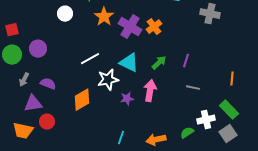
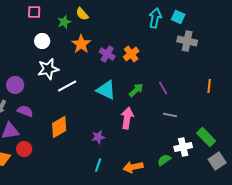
purple cross: (130, 27) -> (107, 54), size x0.7
purple circle: (38, 49) -> (15, 85), moved
purple line: (186, 61) -> (163, 88), turned -48
orange line: (232, 79) -> (209, 86), moved
white star: (108, 80) -> (48, 69), moved
purple star: (127, 99) -> (98, 137), moved
gray square: (228, 134) -> (217, 161), moved

